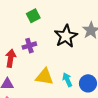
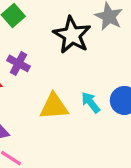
purple cross: (29, 46) -> (19, 63), turned -32

